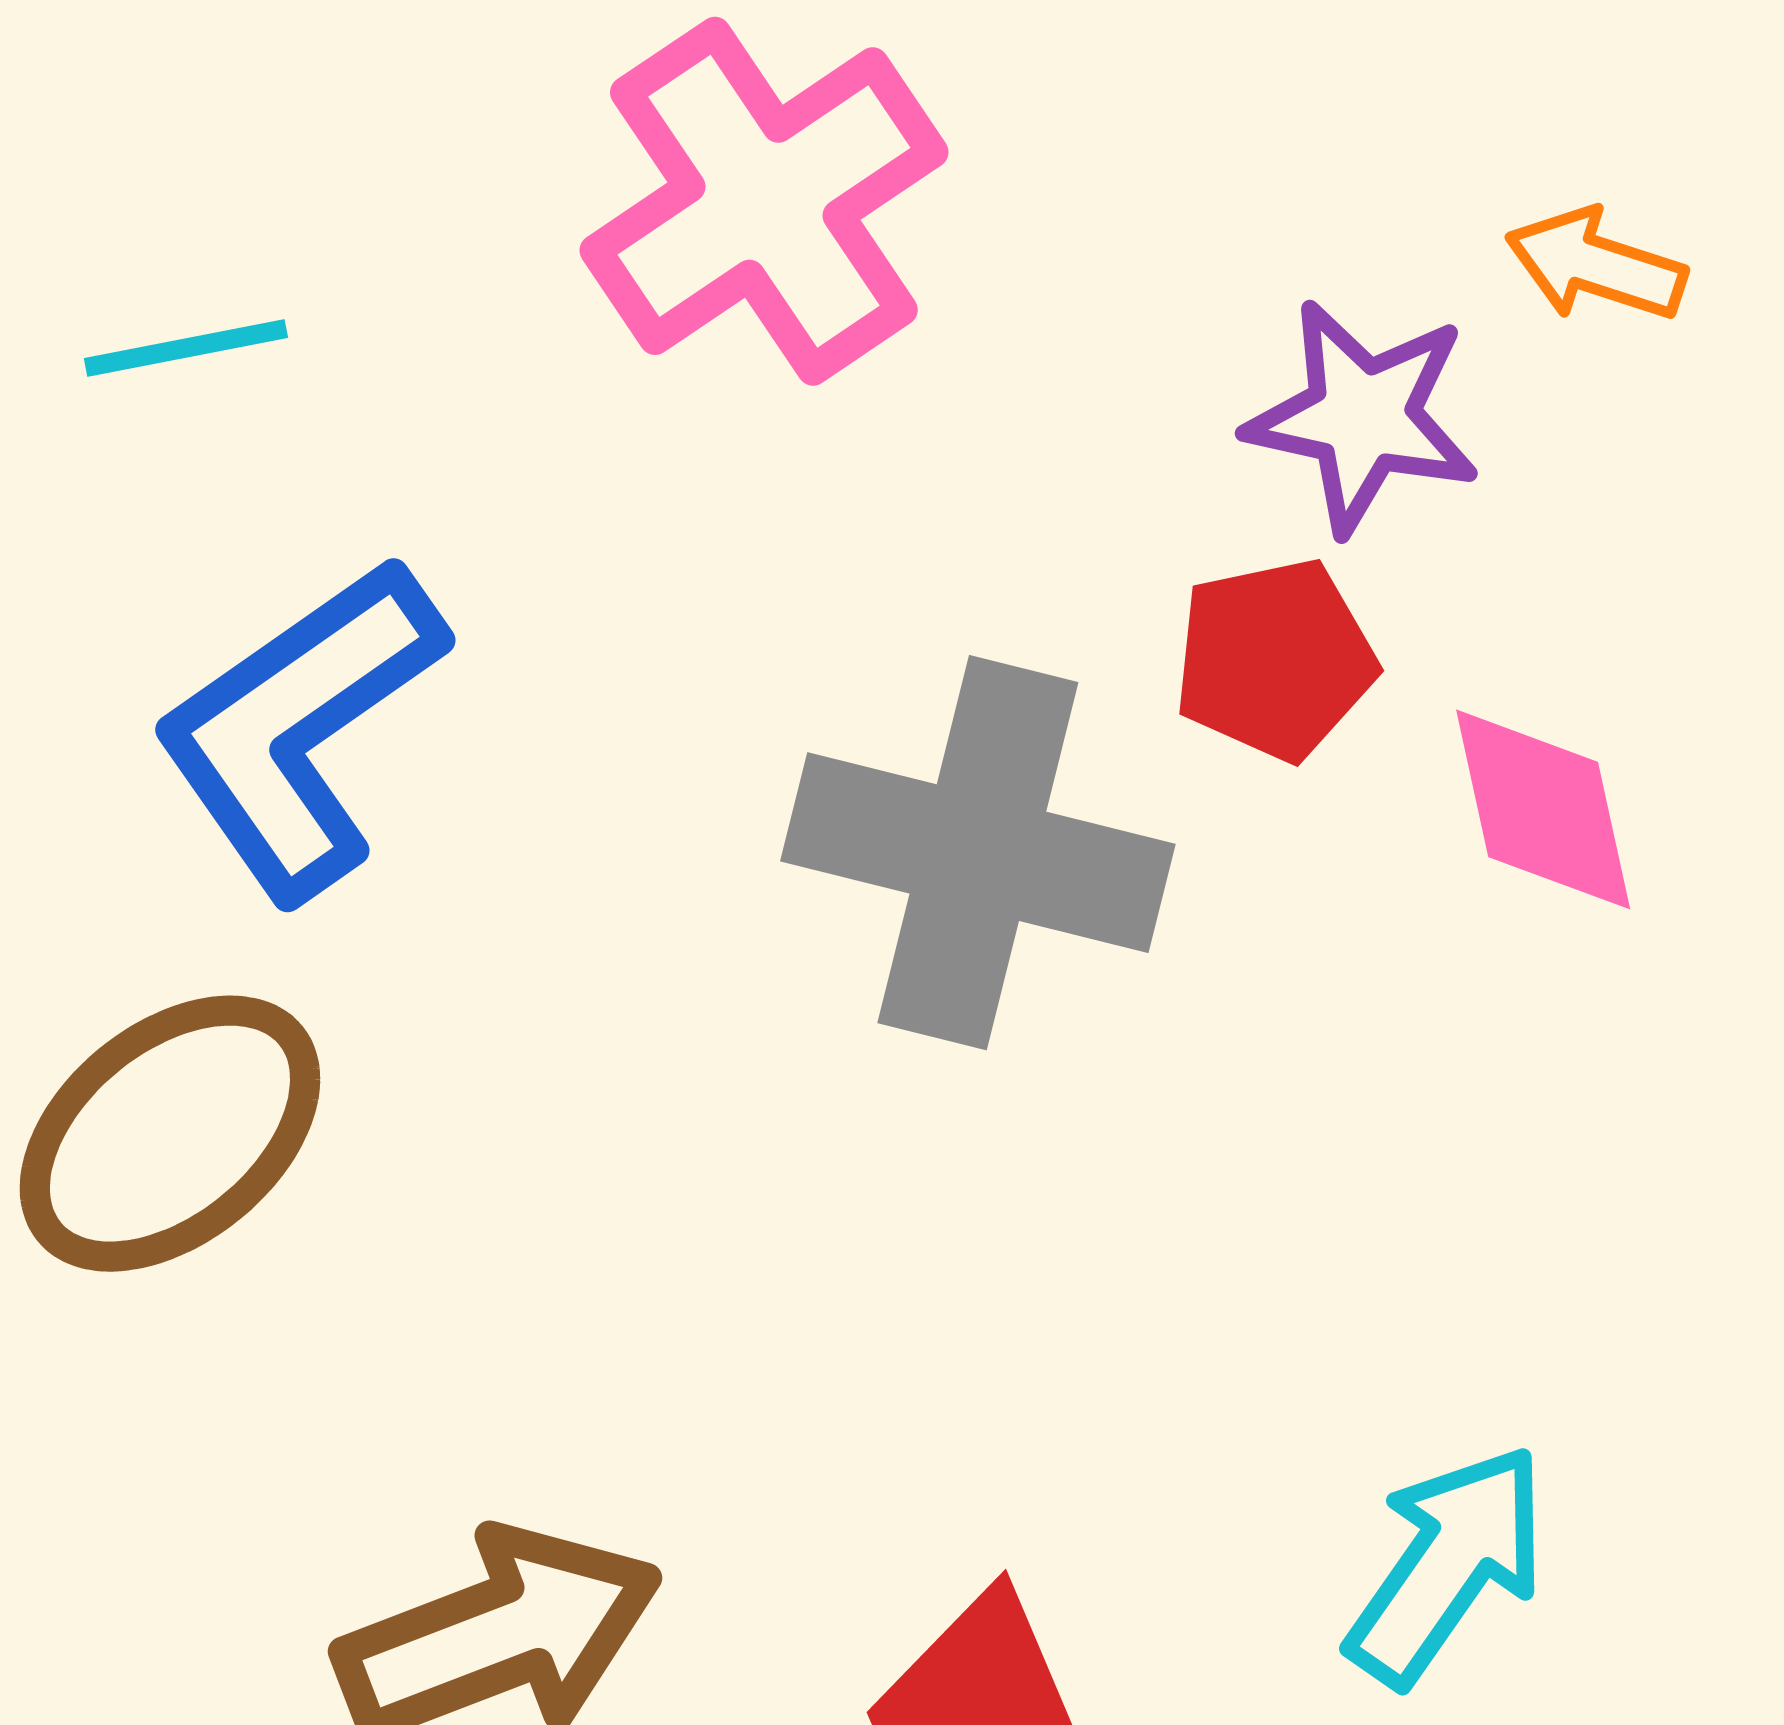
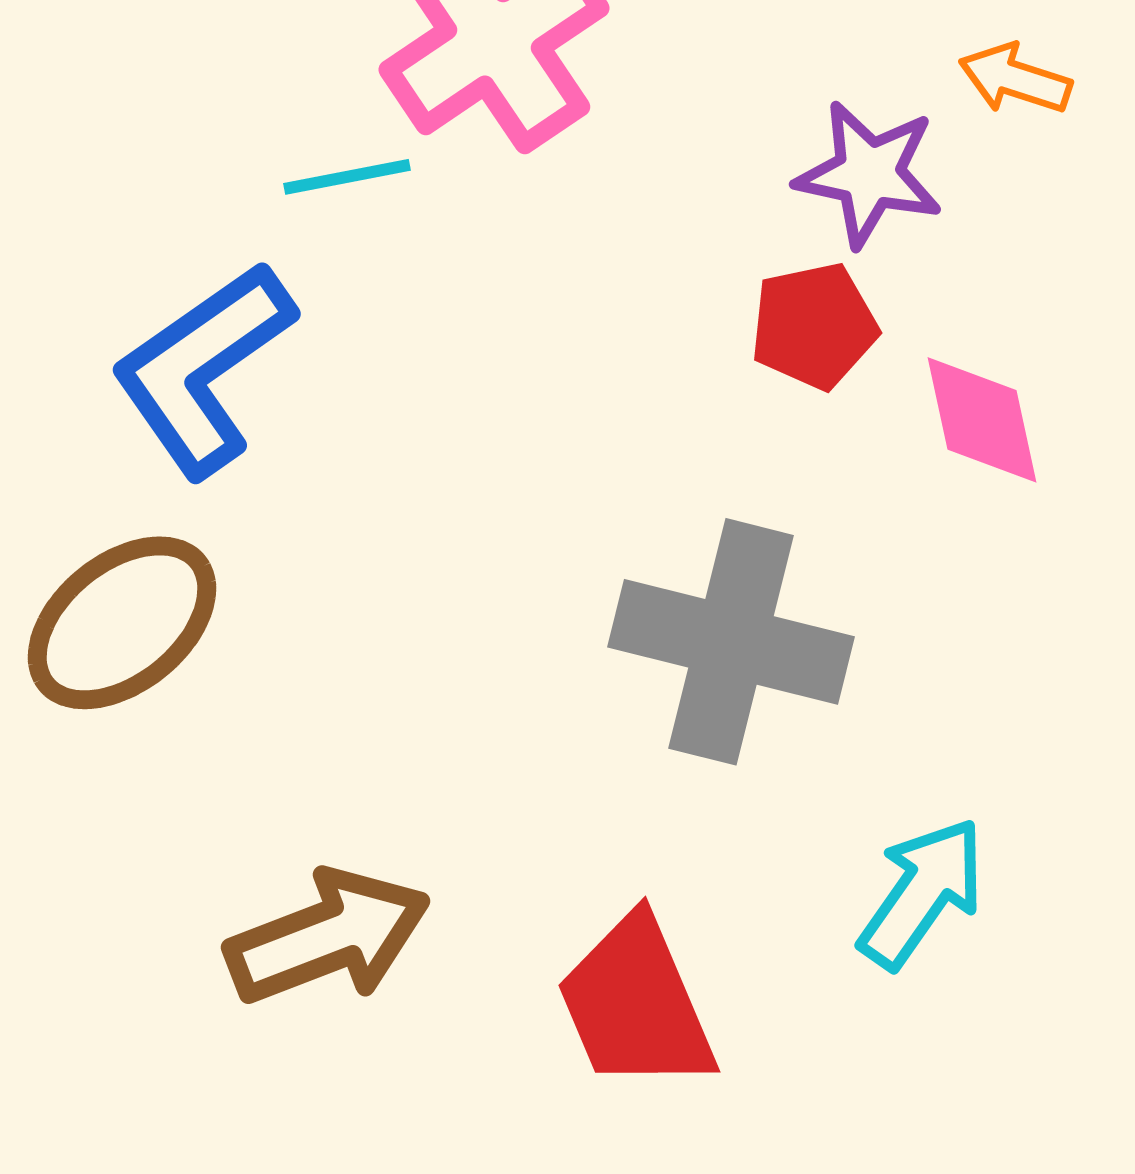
cyan line: (186, 348) -> (347, 177), moved
gray cross: (978, 853) -> (731, 642), moved

